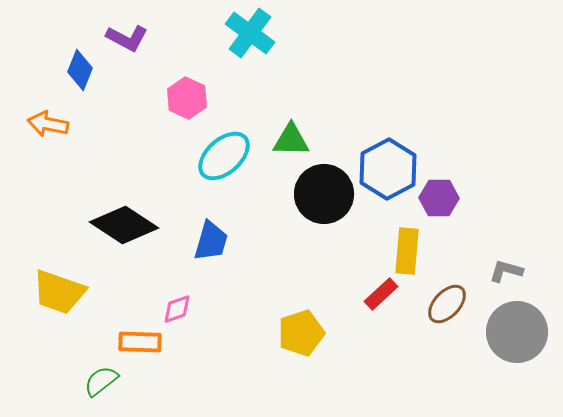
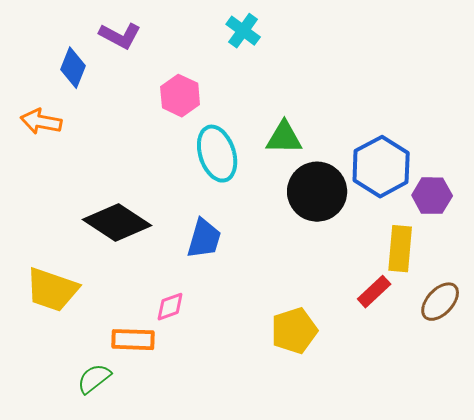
cyan cross: (250, 33) -> (243, 31), size x0.7
cyan ellipse: (224, 156) -> (217, 154), turned -66

